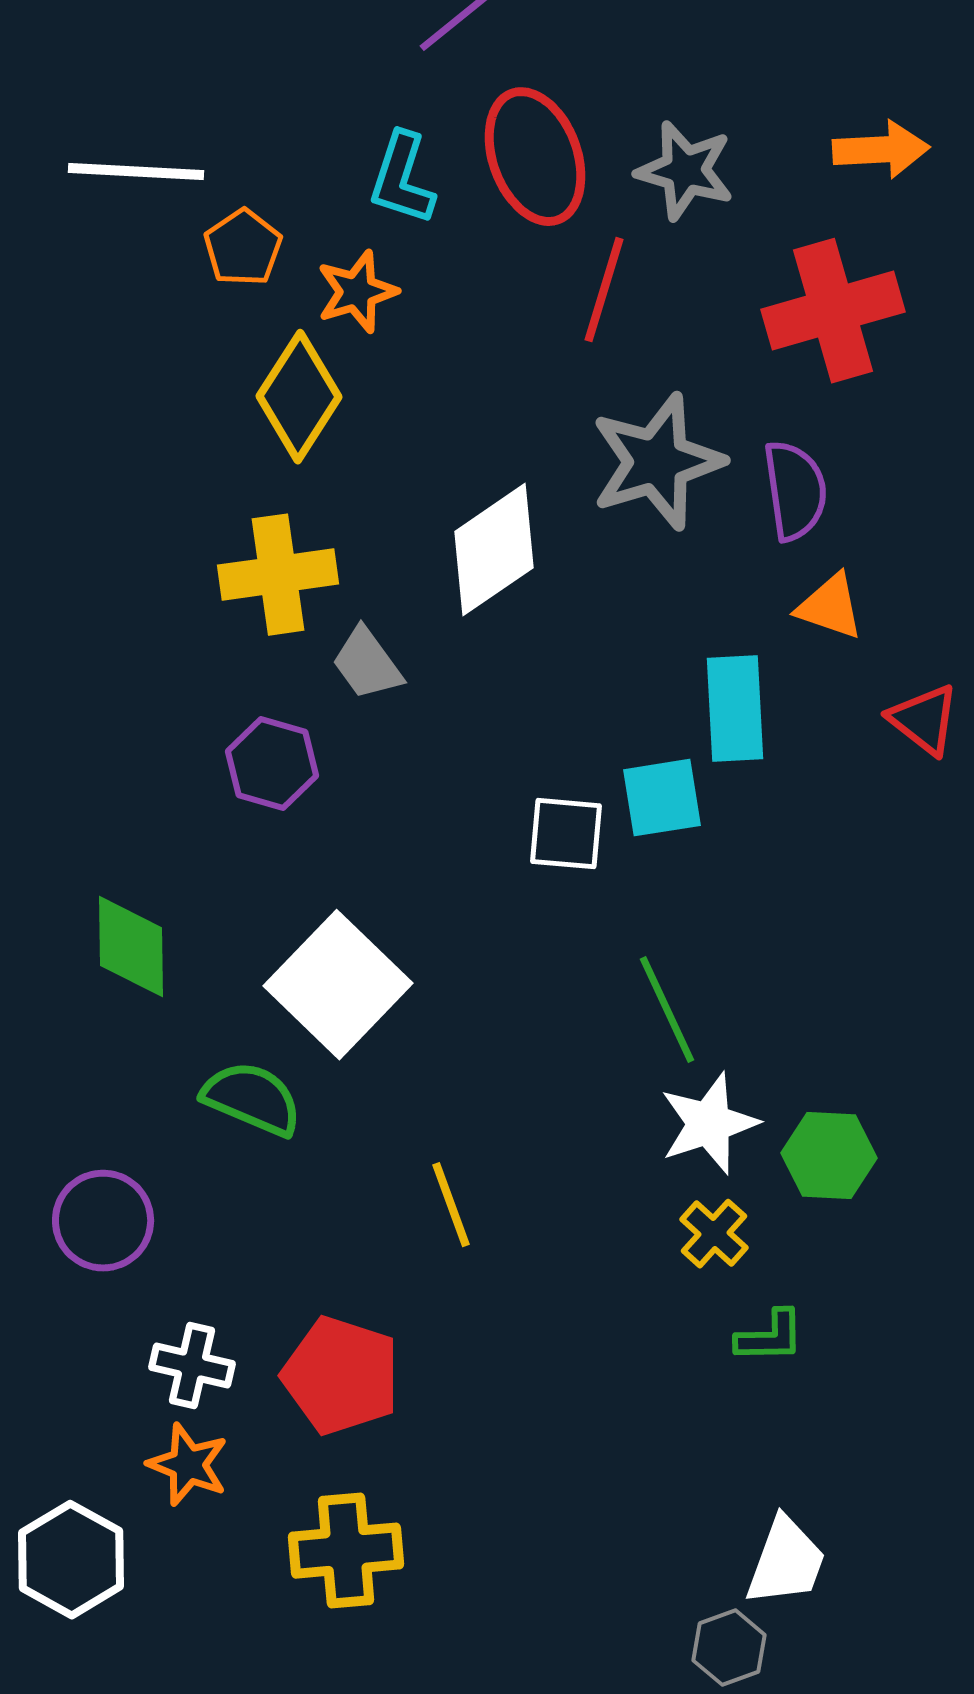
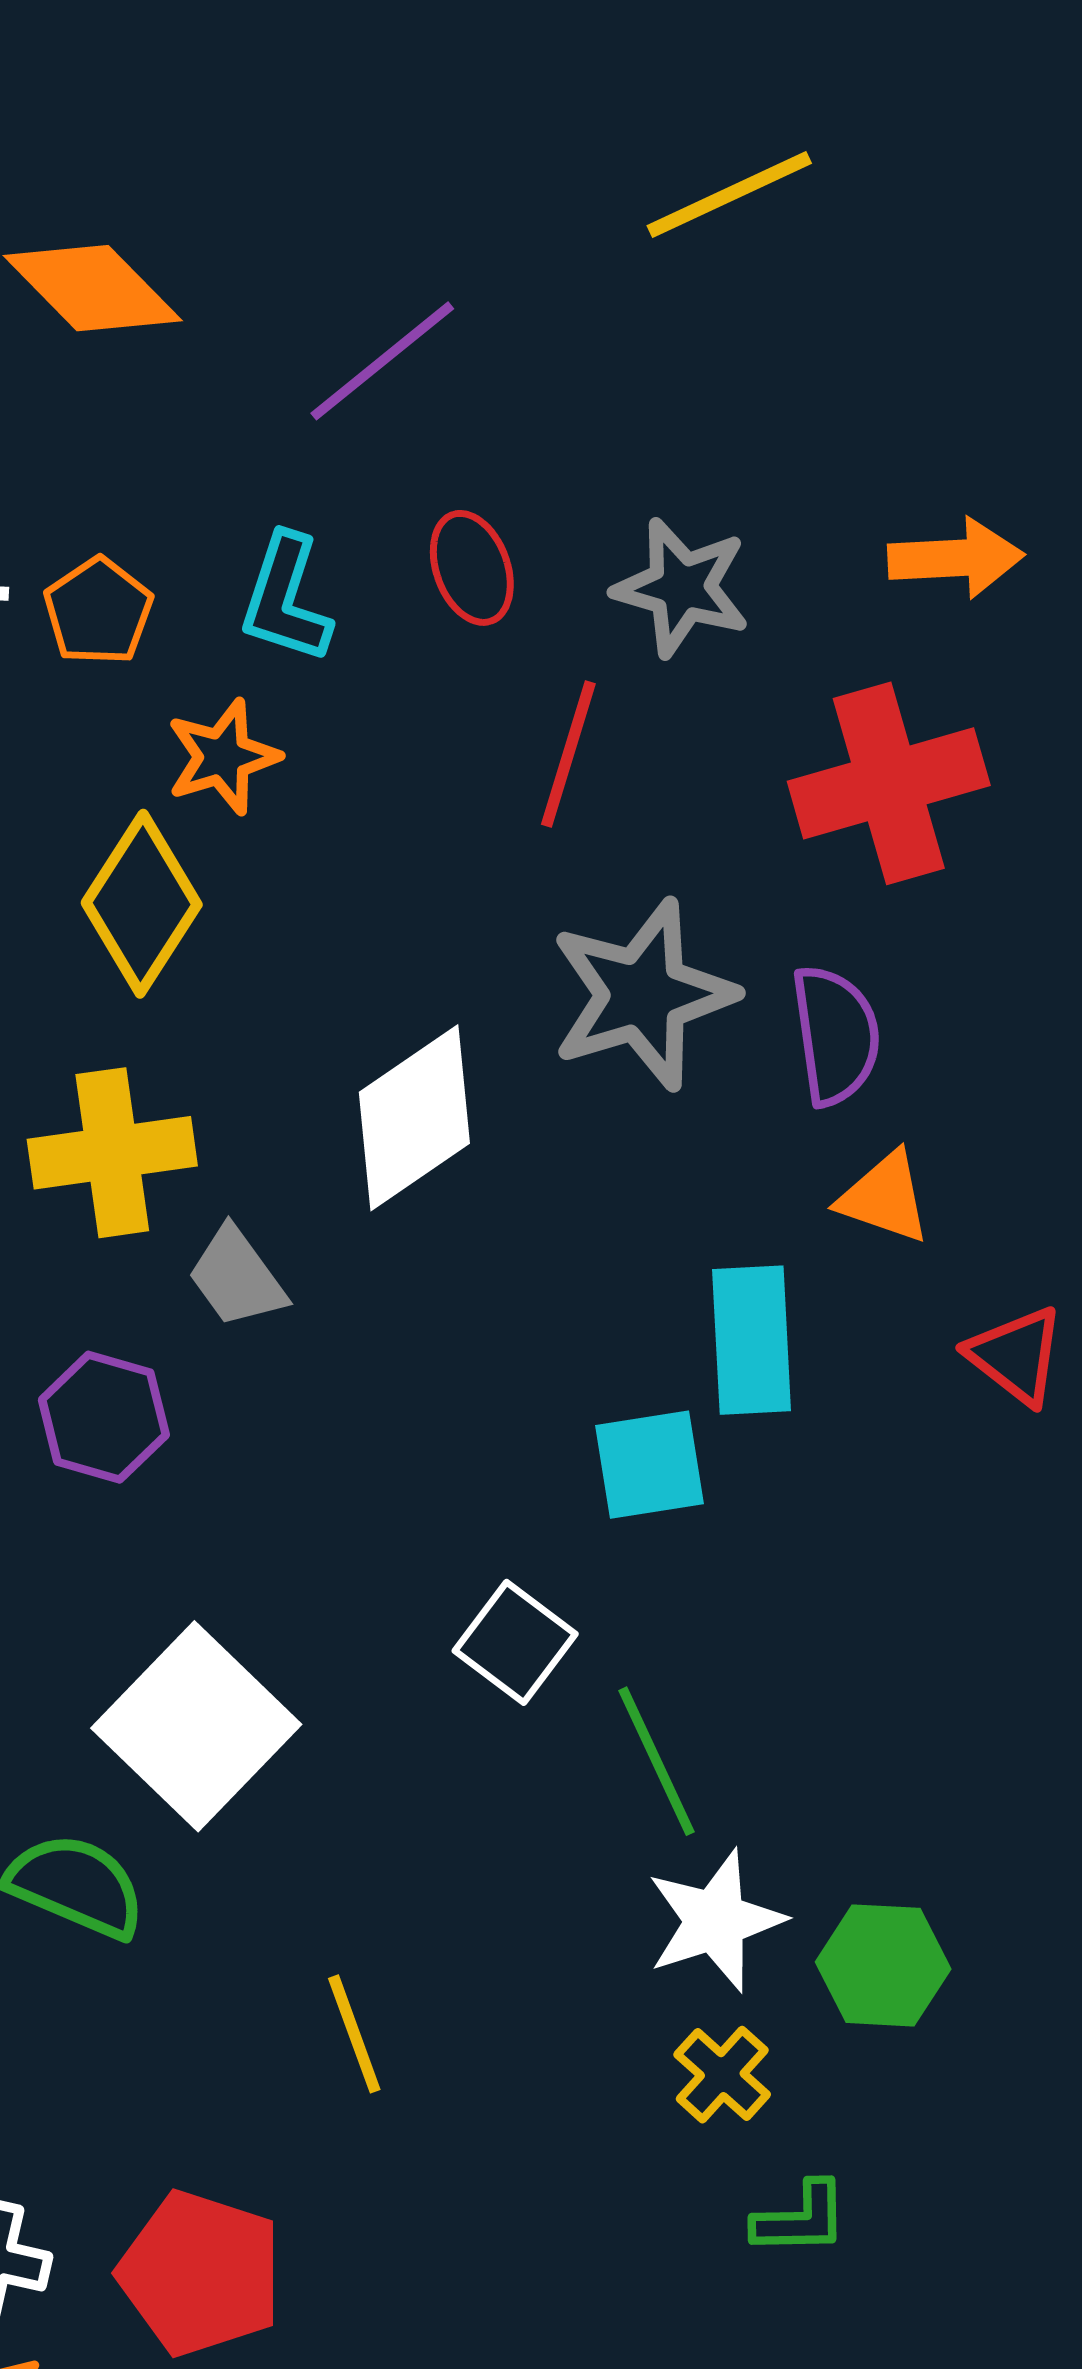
red ellipse: (535, 157) -> (472, 568), size x0.6
orange pentagon: (243, 248) -> (98, 611), moved
white square: (566, 834) -> (515, 1642), moved, turned 32

